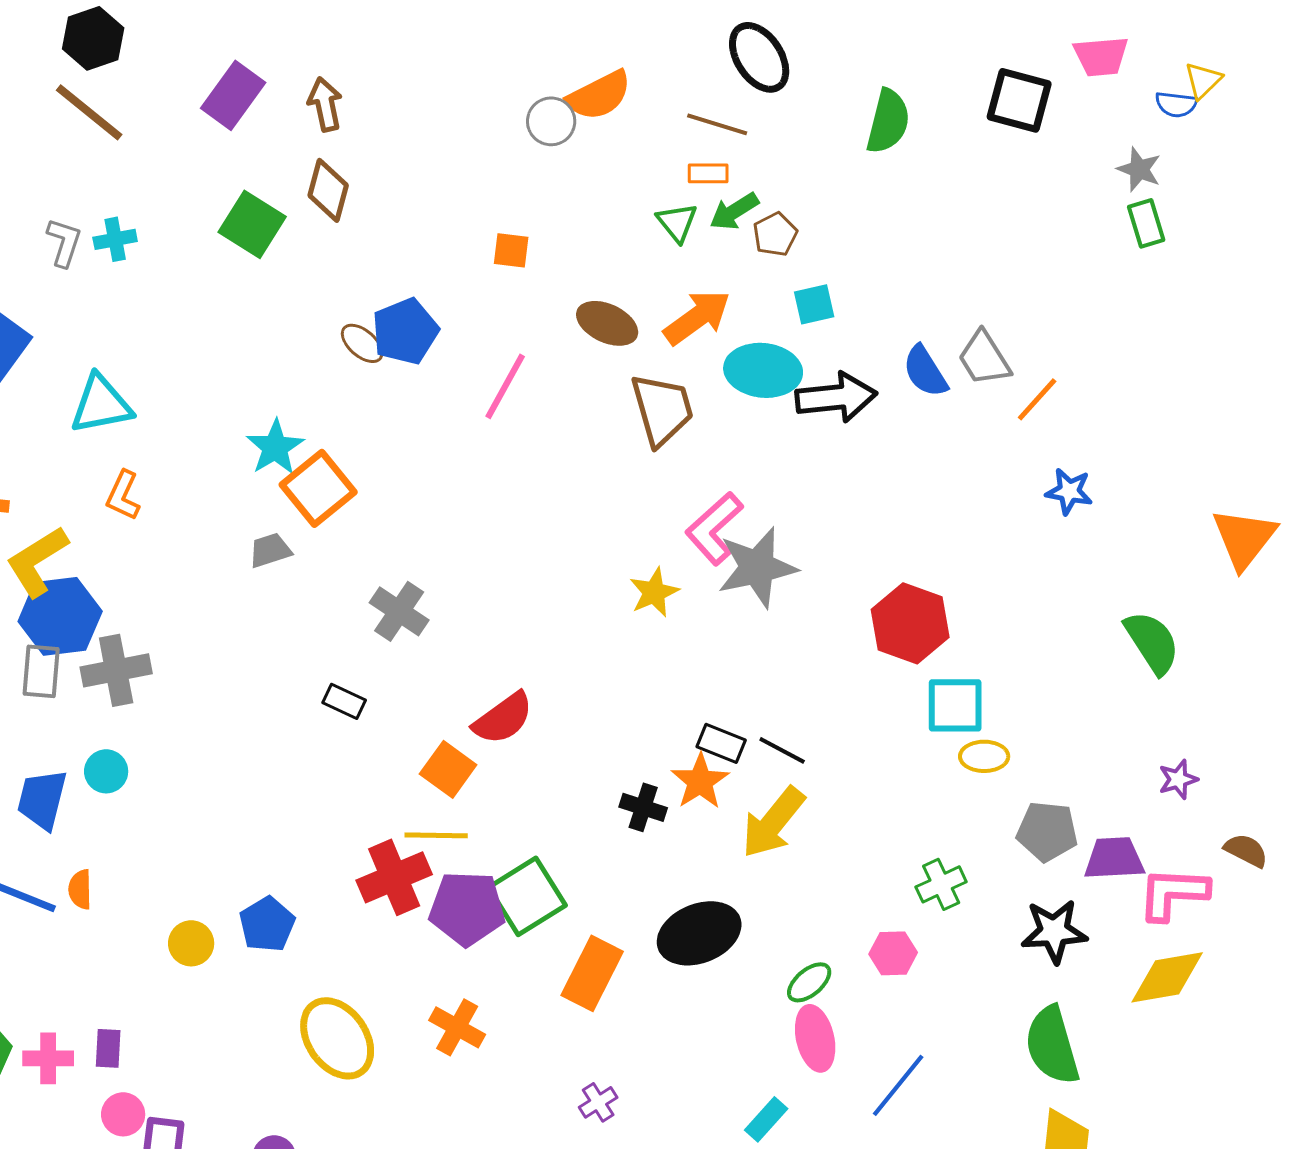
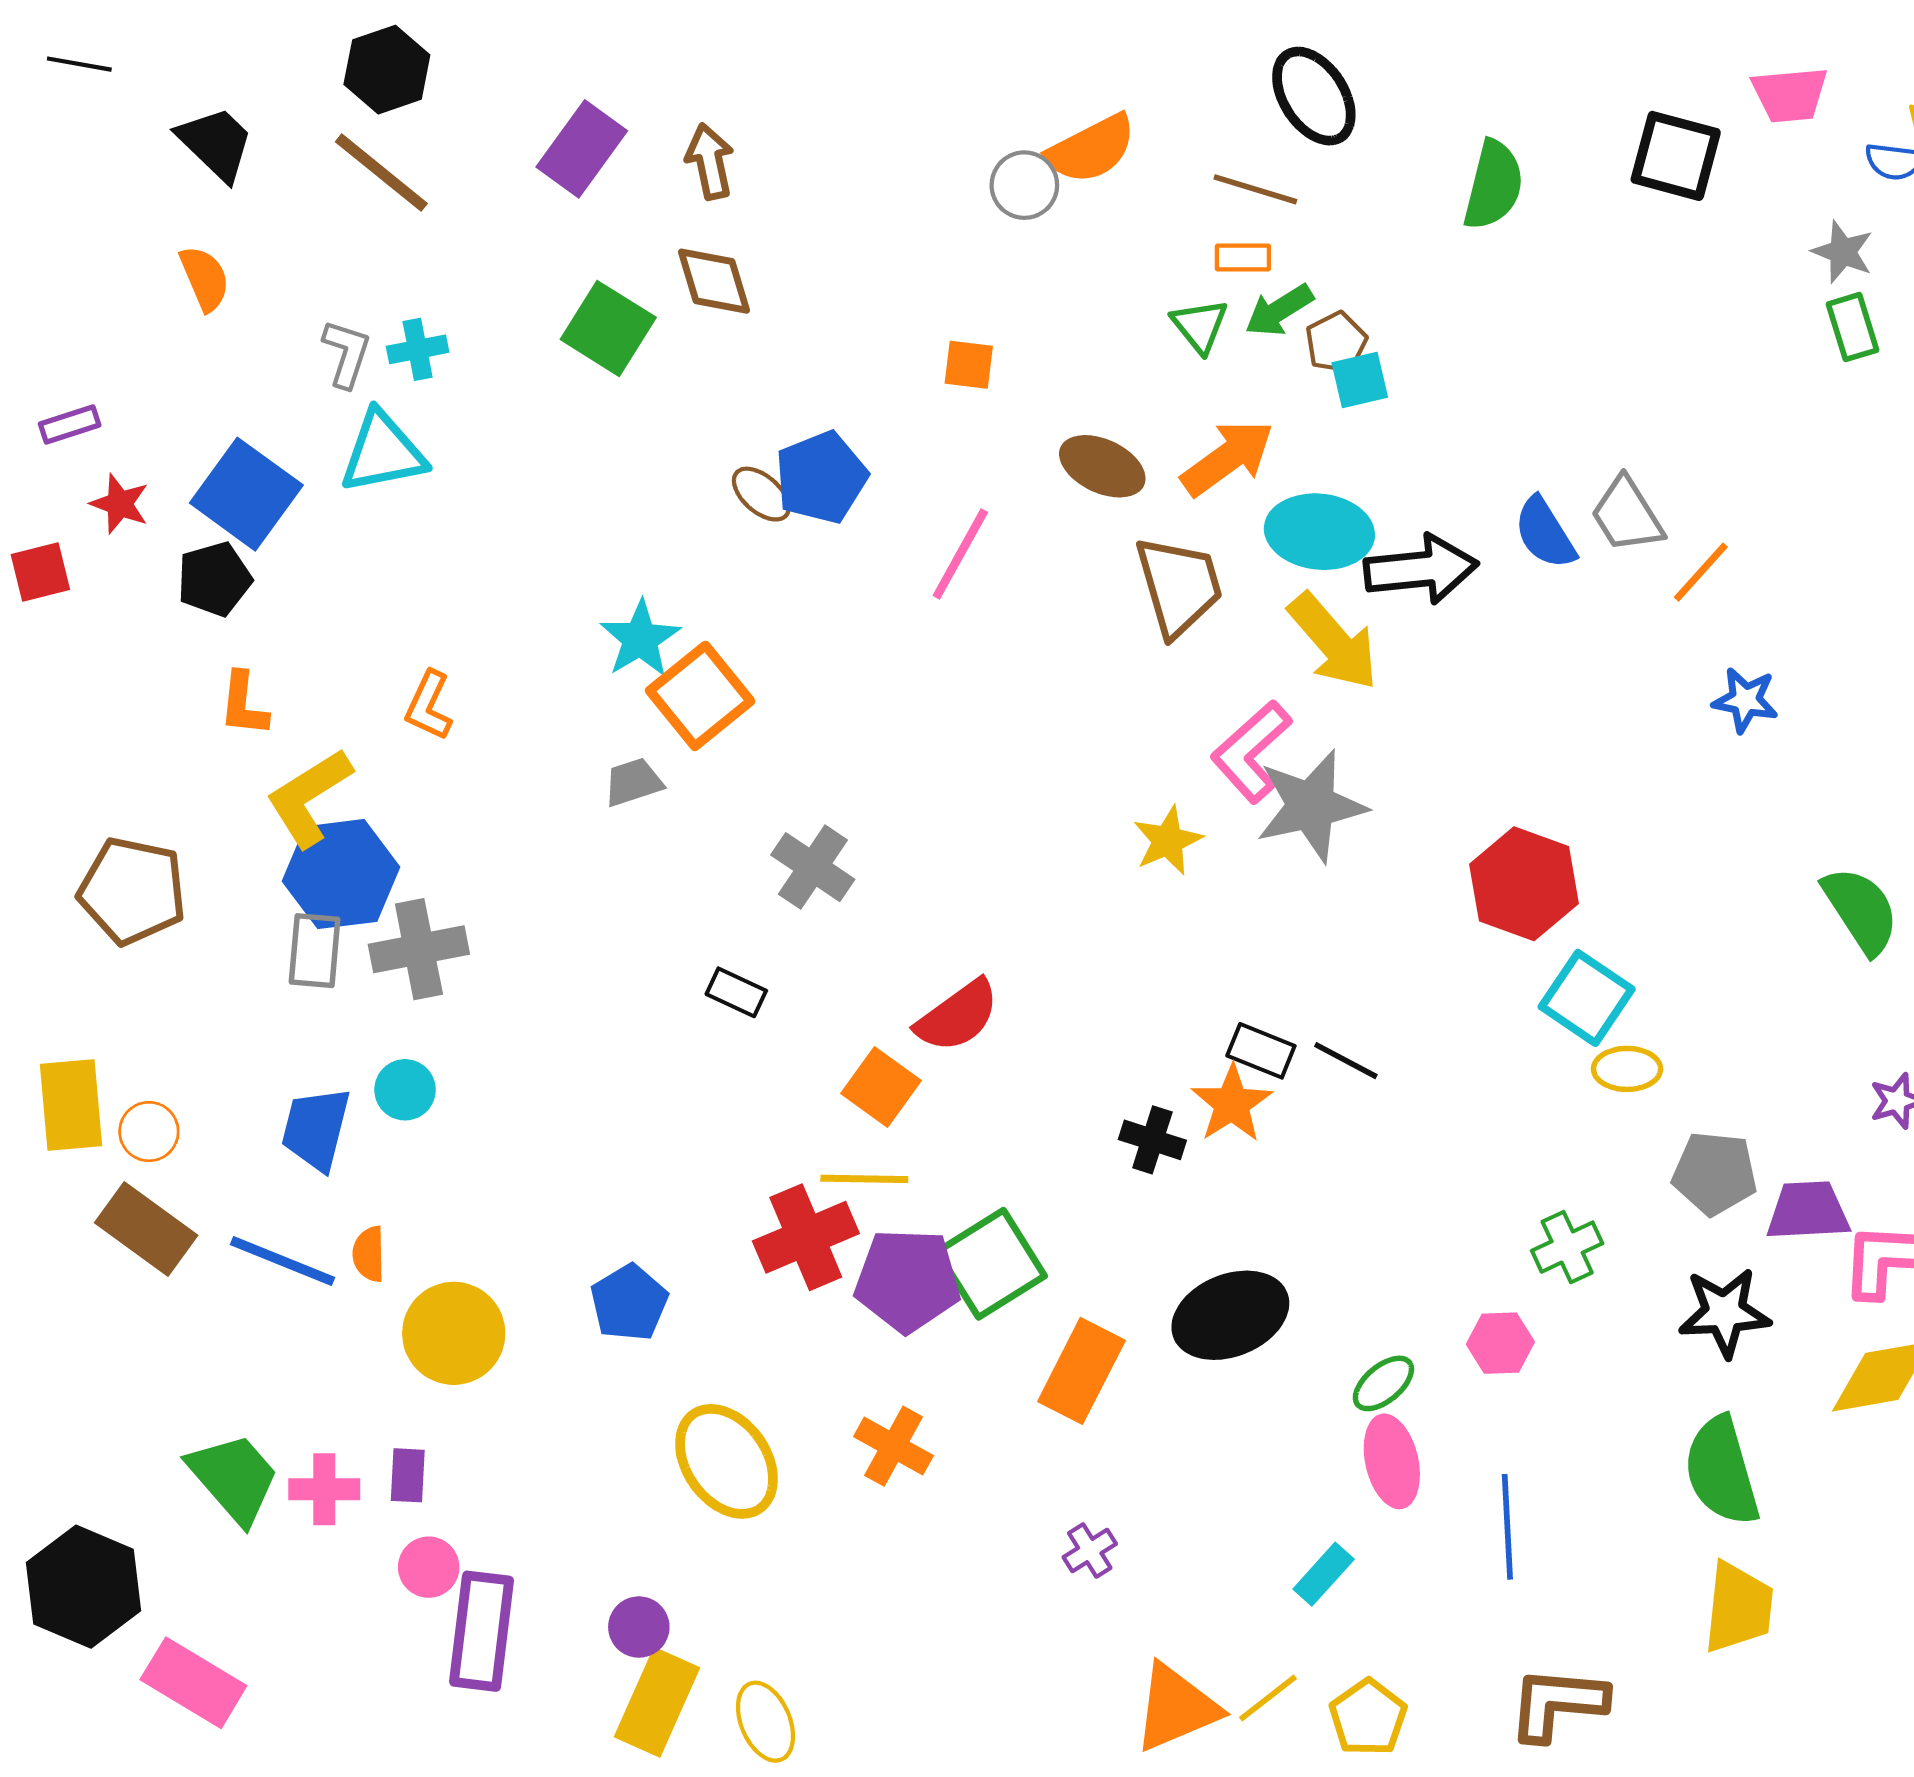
brown diamond: (328, 190) -> (714, 281), turned -32
cyan square: (814, 304) -> (1360, 380), moved
cyan triangle: (101, 404) -> (383, 452), moved
cyan square: (955, 705) -> (1587, 998), turned 34
yellow arrow: (773, 822) -> (1333, 642), moved, turned -80
yellow circle: (191, 943) -> (454, 1333), moved, size x1.6
blue line: (898, 1085) -> (1507, 1527), turned -42

